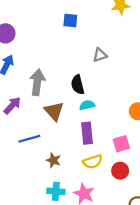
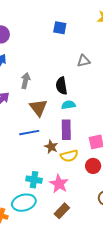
gray arrow: (37, 82) -> (26, 81), size x0.7
blue line: (29, 139) -> (29, 133), moved
brown star: (53, 160) -> (51, 147), moved

